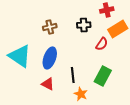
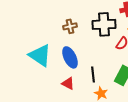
black cross: (84, 25) -> (104, 24), size x1.6
blue ellipse: (50, 58) -> (70, 57), turned -45

